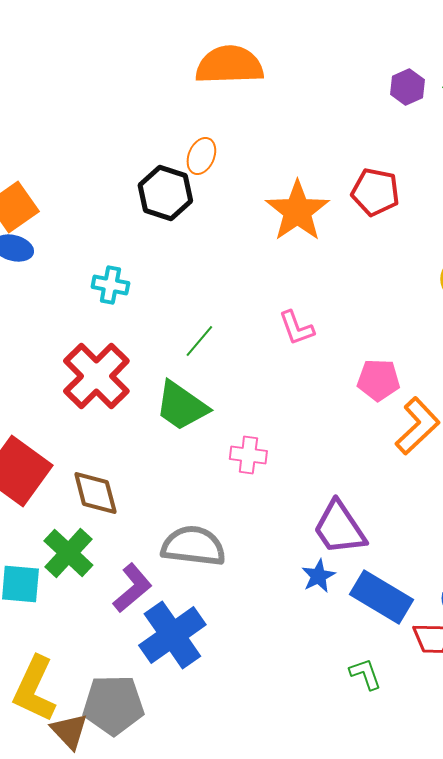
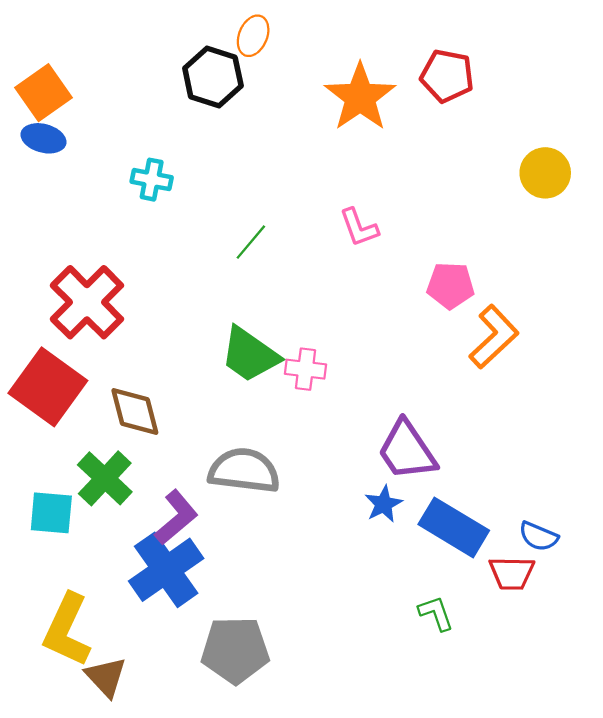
red cross: (96, 376) -> (87, 302), moved
green trapezoid: (181, 406) -> (250, 355), moved
blue cross: (172, 635) -> (166, 570), moved
gray pentagon: (113, 705) -> (235, 650), moved

